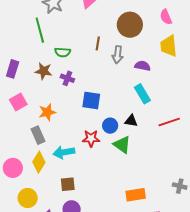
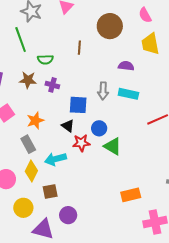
gray arrow: (118, 55) -> (103, 91), moved
cyan rectangle: (142, 94) -> (128, 94), turned -42
black triangle: (131, 121) -> (68, 126), moved, turned 32
brown square: (68, 184) -> (50, 192), moved

